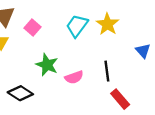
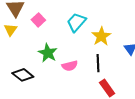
yellow star: (107, 24) -> (101, 36), moved

